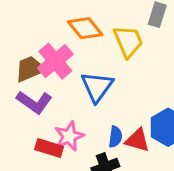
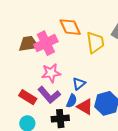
blue triangle: (97, 87) -> (79, 84), moved, size x0.6
purple L-shape: (34, 102) -> (49, 95), moved
pink star: (69, 136) -> (51, 73), moved

